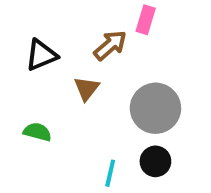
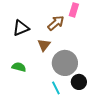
gray circle: (155, 108) -> (65, 63), moved
cyan line: (110, 173) -> (56, 88), turned -40

